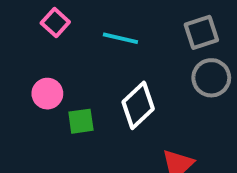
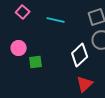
white diamond: (138, 105) -> (80, 55), moved

